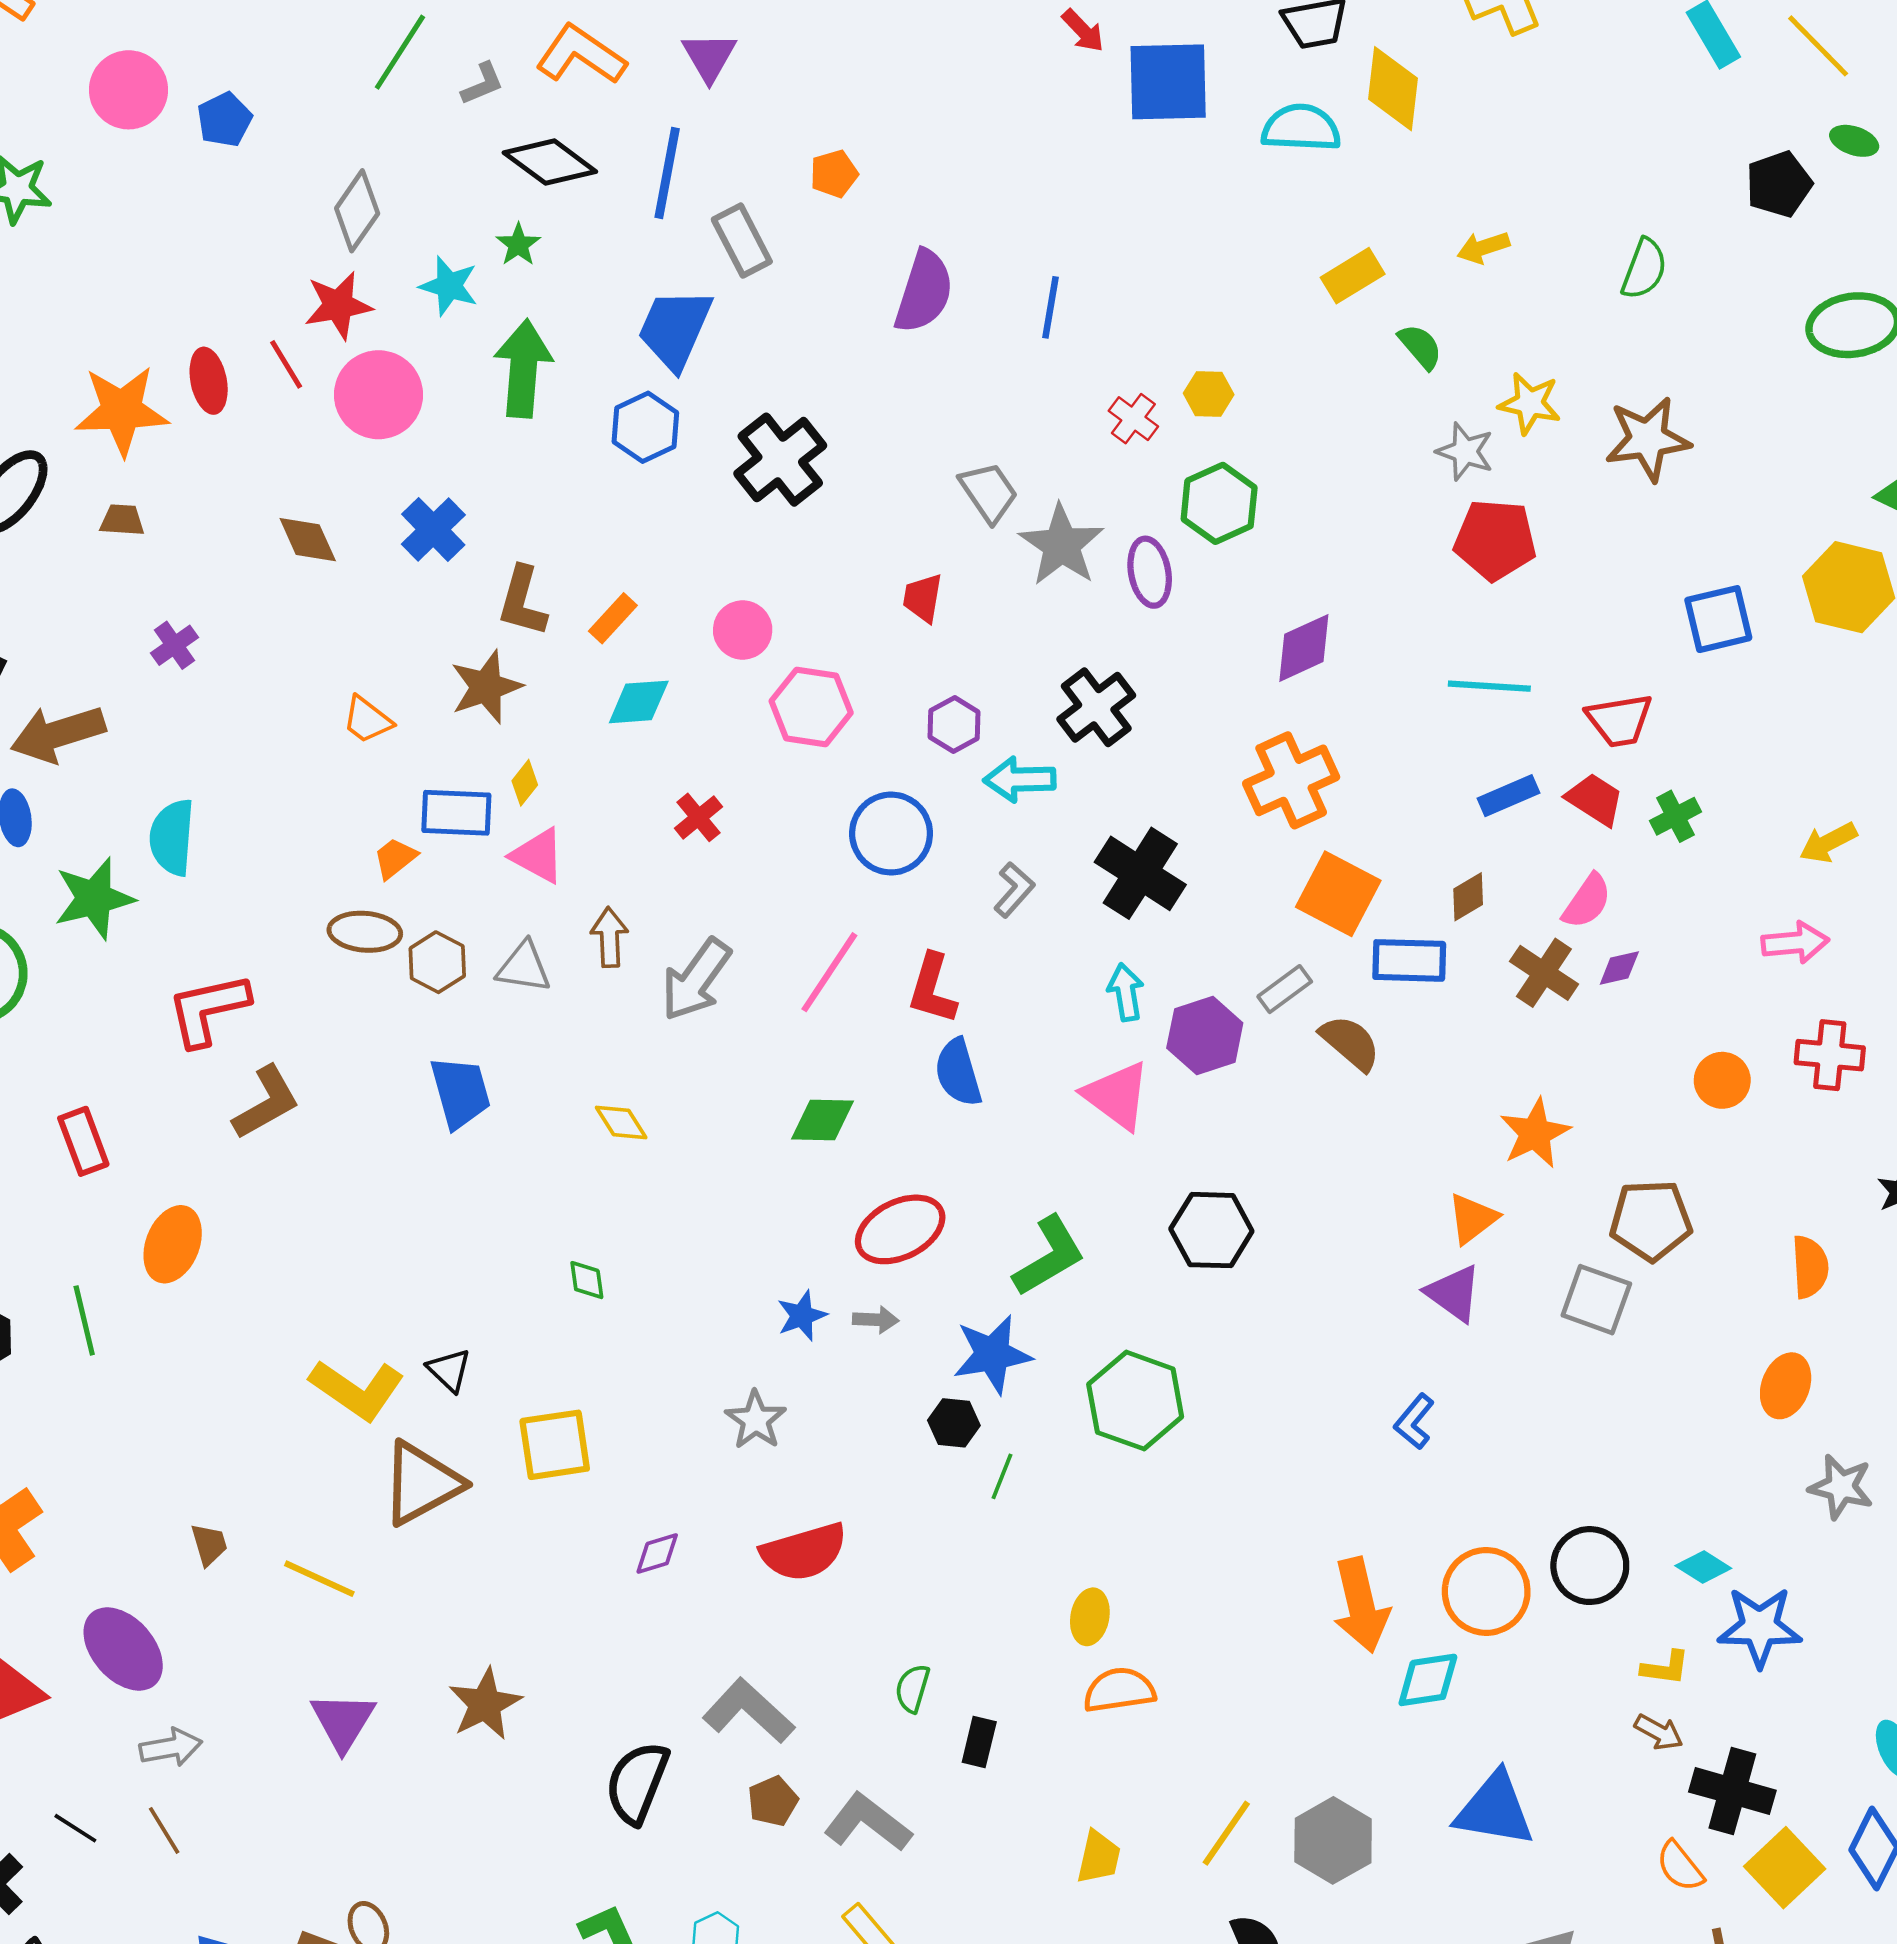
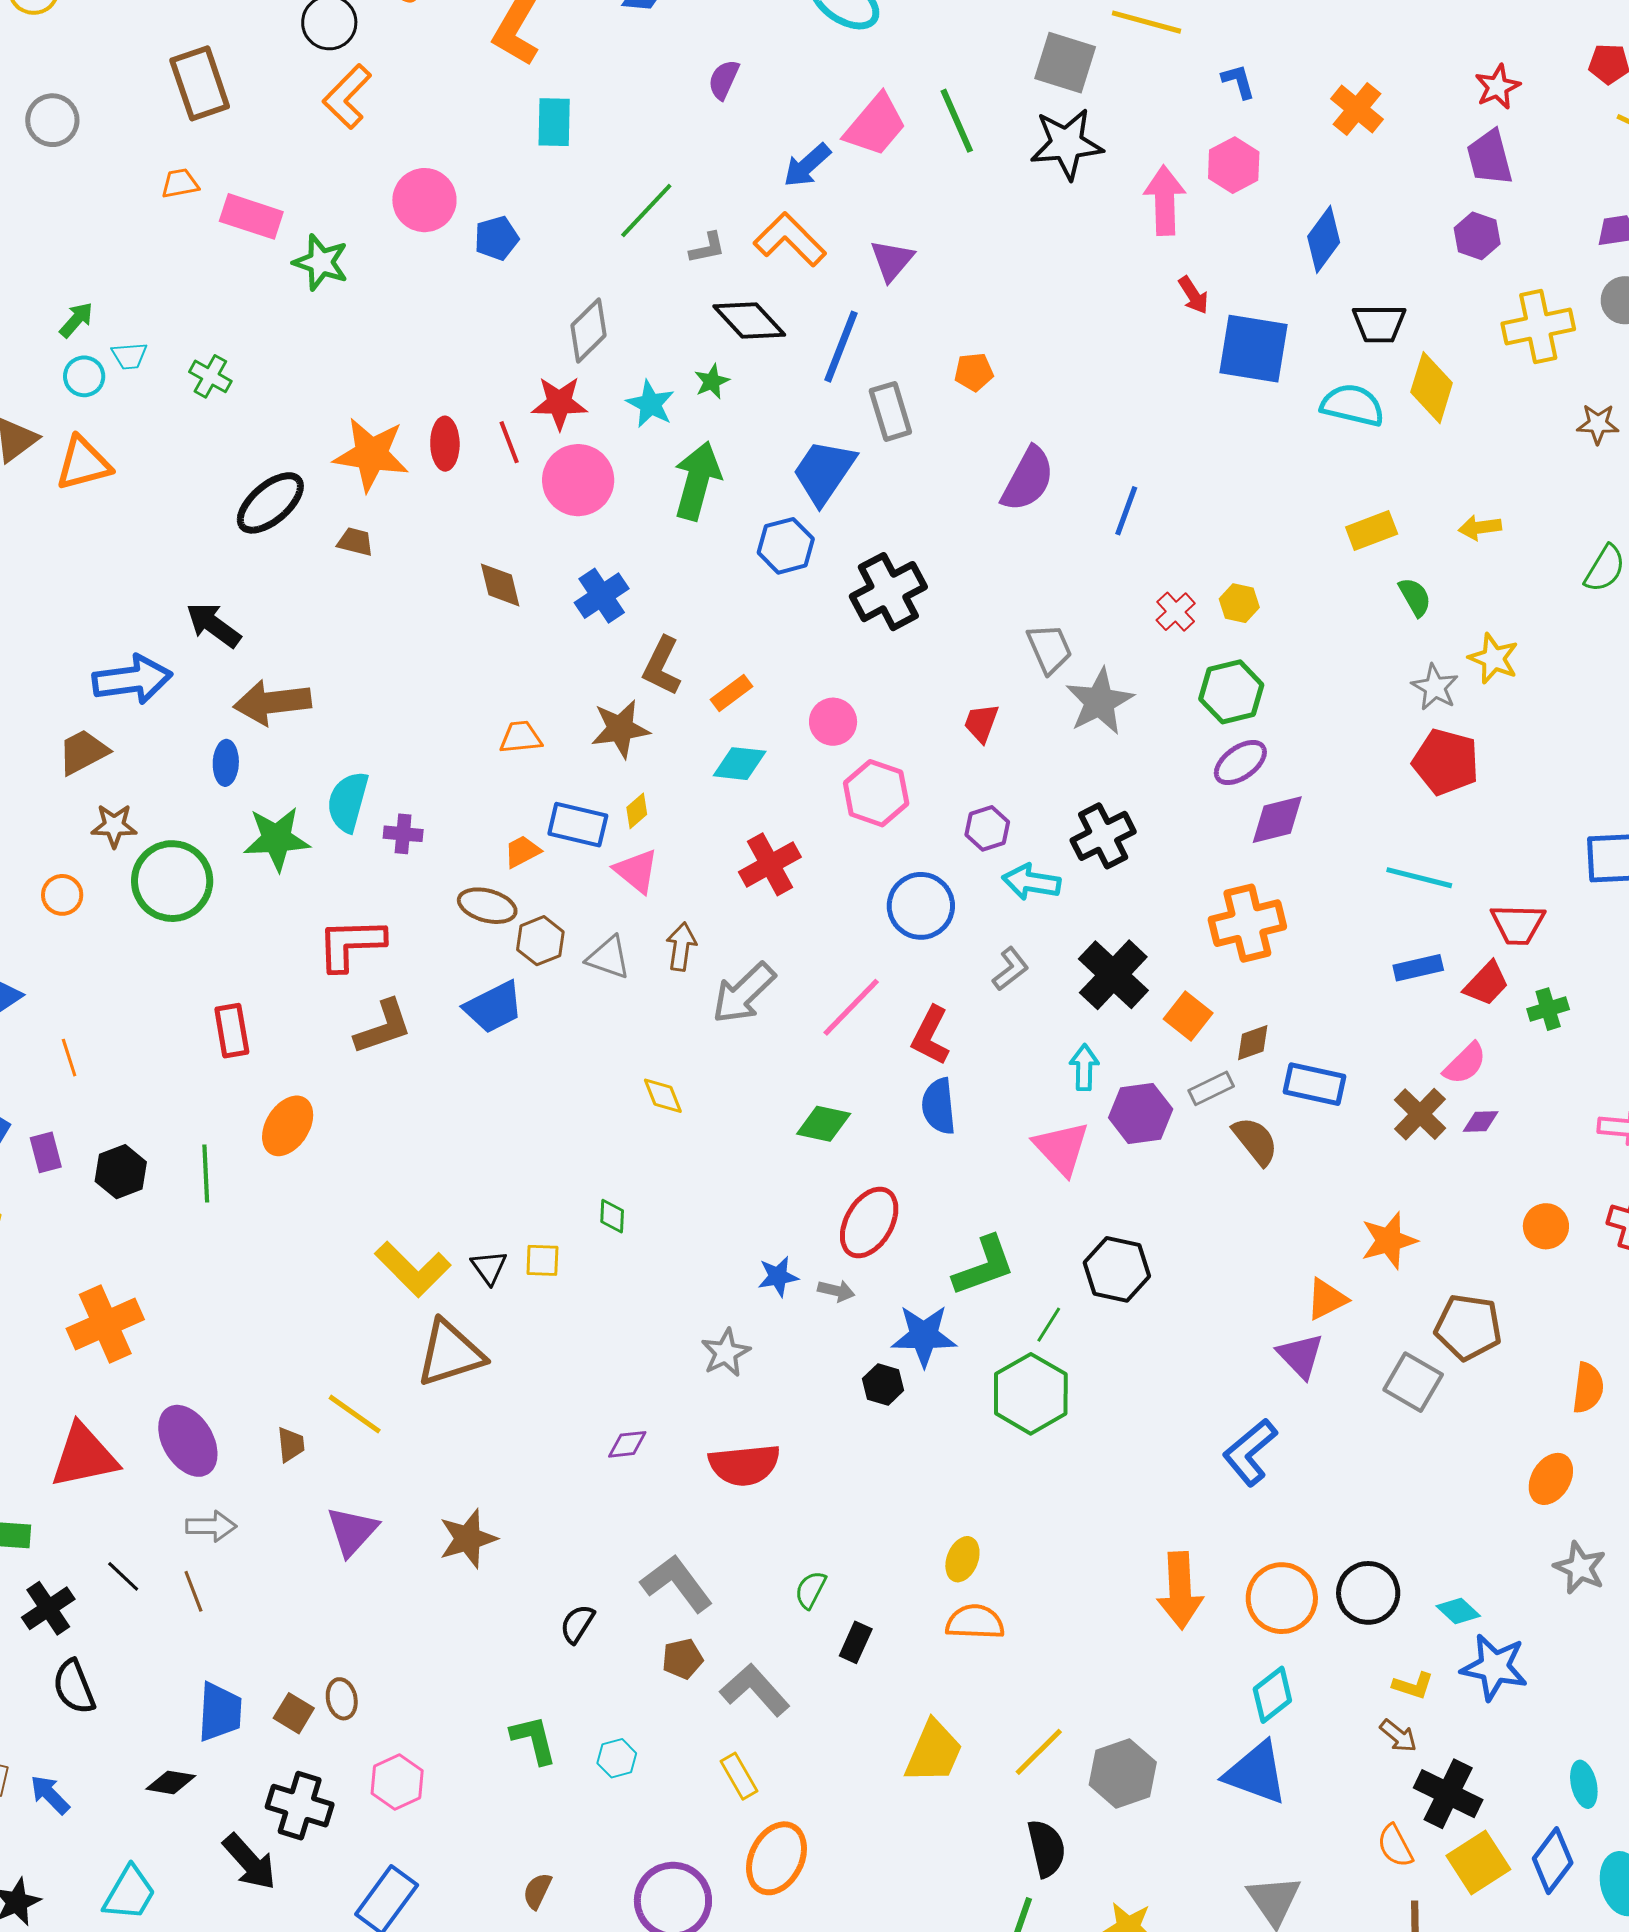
brown star: (1648, 439) -> (1598, 424), moved, size x0.6
purple ellipse: (1150, 572) -> (1240, 762), moved, turned 54
purple cross: (175, 645) -> (403, 834), moved, turned 30
orange trapezoid: (367, 720) -> (521, 737), turned 126
red trapezoid: (1595, 799) -> (1486, 984), turned 90
red cross: (699, 817) -> (770, 864), size x1.5
orange square: (1338, 894) -> (1188, 1016), moved, size x0.7
brown diamond: (1468, 897) -> (1253, 1043), moved
blue trapezoid: (460, 1092) -> (494, 1007), moved, turned 68
red ellipse: (900, 1229) -> (869, 1222), turned -44
blue L-shape: (1414, 1422) -> (1250, 1452), size x1.5
yellow square: (555, 1445) -> (542, 1260), moved, size x0.6
green line: (1002, 1476) -> (1049, 1325), moved
brown trapezoid: (209, 1544) -> (291, 1445), moved
cyan diamond: (1428, 1680) -> (1272, 1695), moved, turned -40
black semicircle: (637, 1783) -> (577, 1624), size x0.6
yellow trapezoid: (1099, 1857) -> (934, 1752), size x1.5

